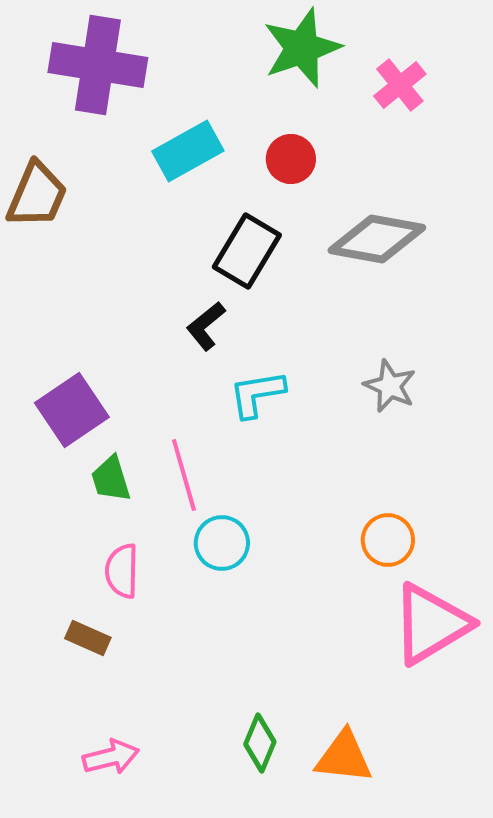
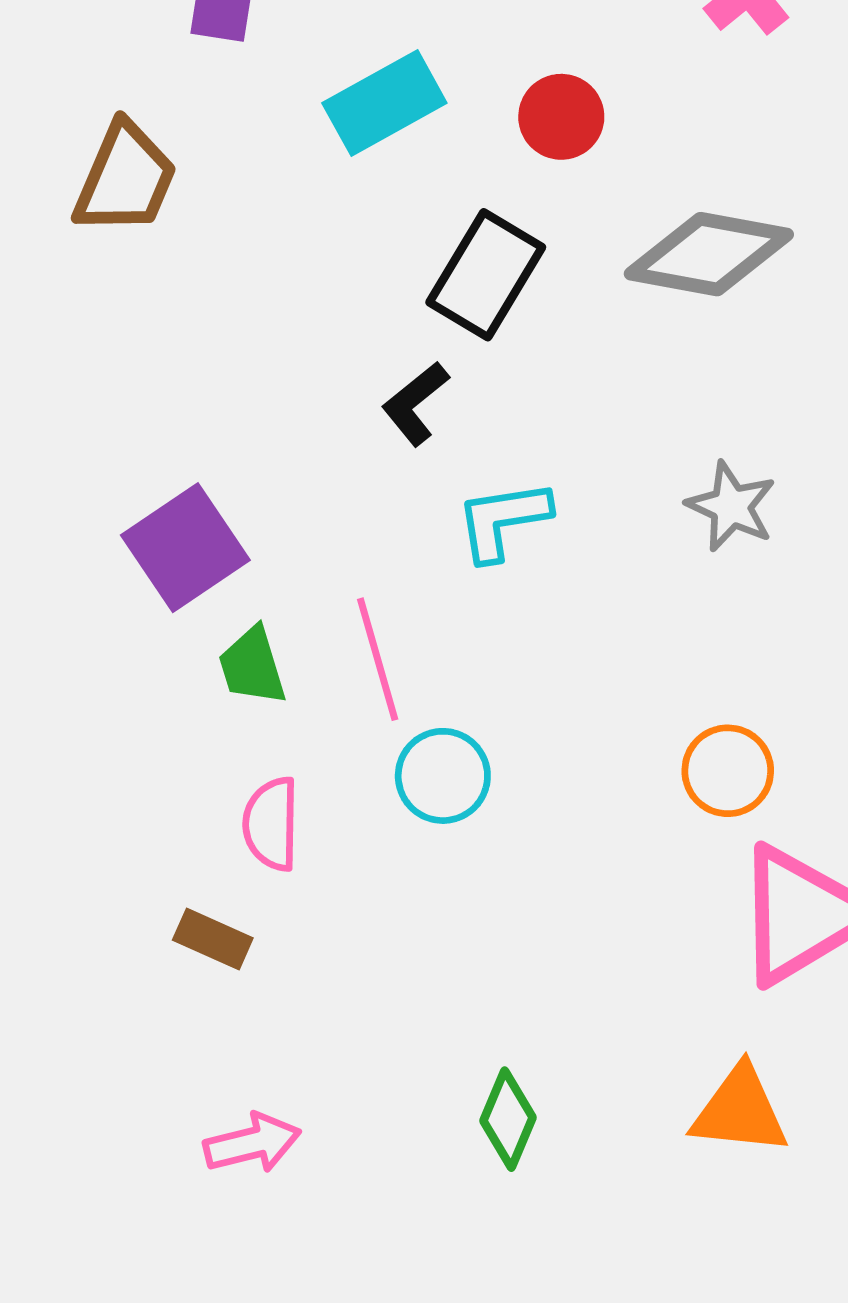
orange triangle: (344, 757) -> (740, 1111), moved

